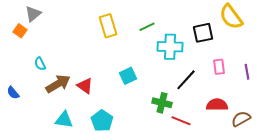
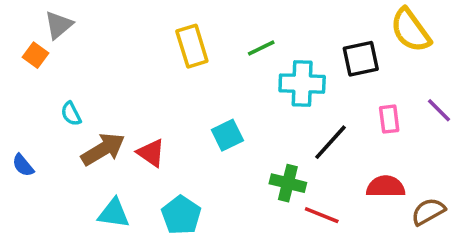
purple line: (247, 72) -> (439, 110), moved, turned -35

